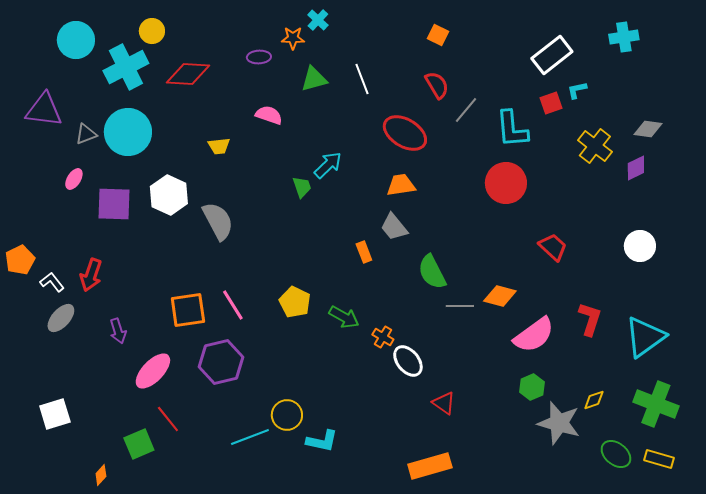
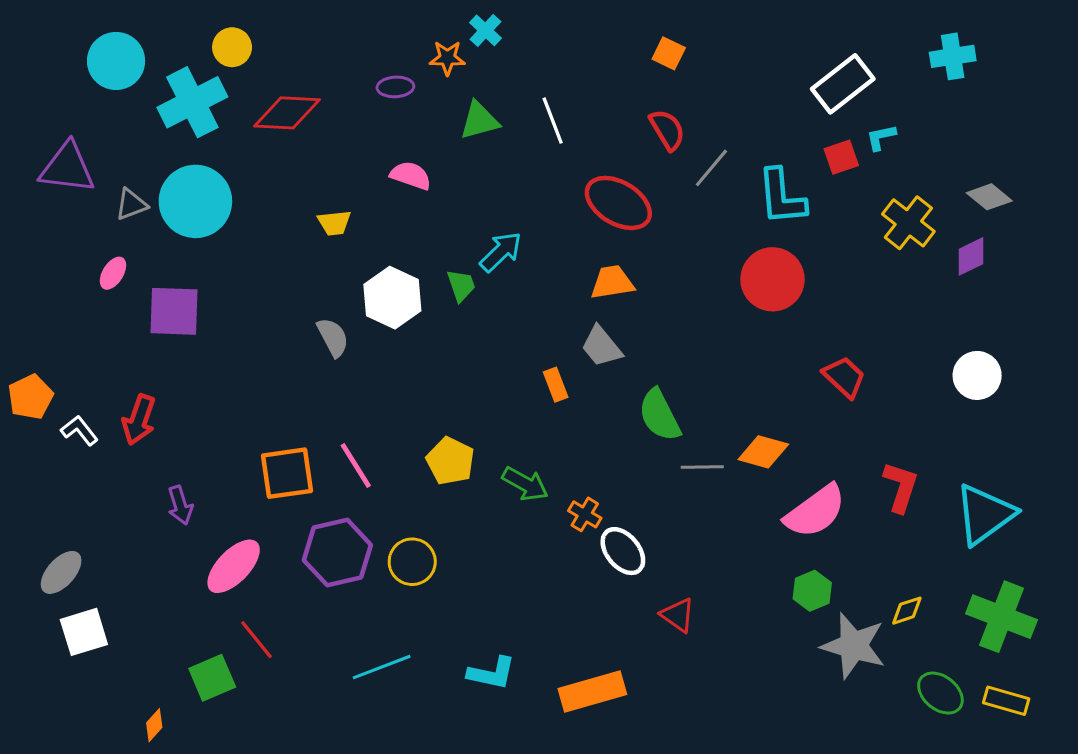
gray diamond: (648, 129) -> (989, 197), turned 32
white hexagon: (169, 195) -> (392, 298), moved
gray semicircle: (218, 221) -> (333, 337), size x0.7
gray ellipse: (61, 318) -> (61, 572), moved
yellow circle: (287, 415) -> (412, 562), moved
orange rectangle: (430, 466) -> (592, 692), moved

